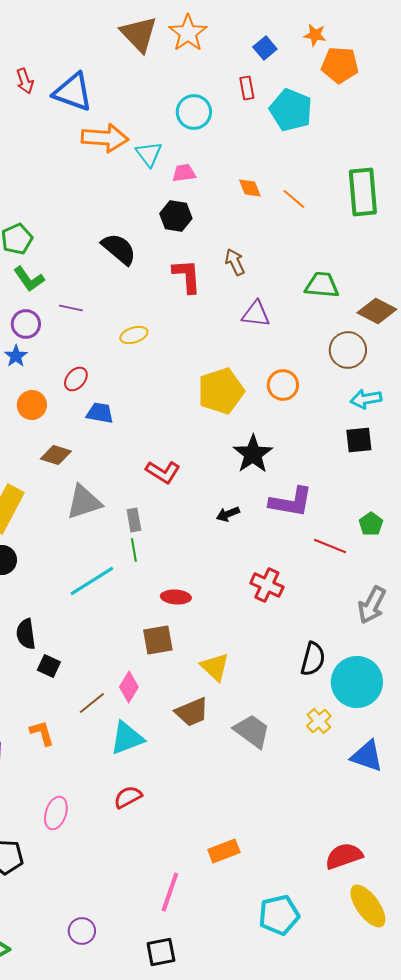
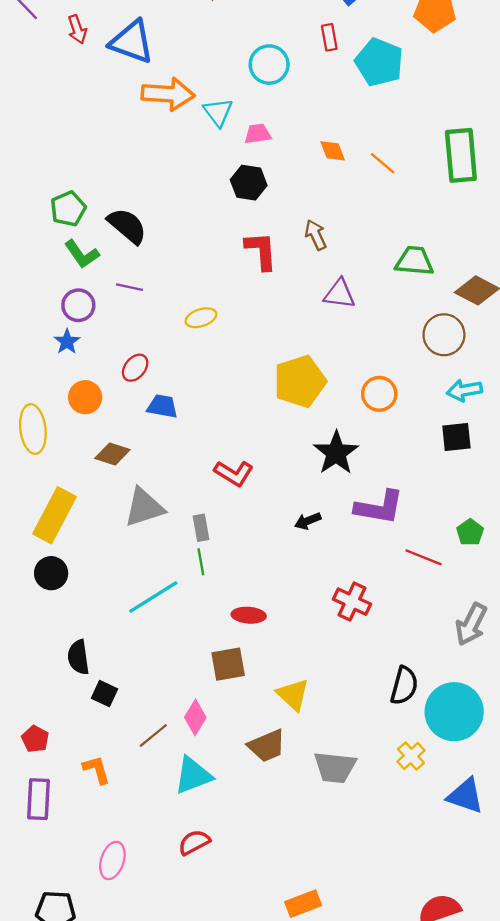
black semicircle: (119, 249) -> (127, 226), moved
orange circle: (283, 385) -> (379, 394), moved
gray trapezoid: (252, 731) -> (335, 767), turned 150

